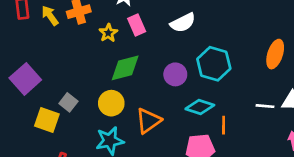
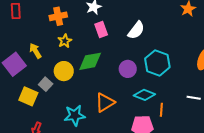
yellow arrow: (50, 16) -> (35, 51), moved
white semicircle: (183, 23) -> (136, 30), turned -30
yellow star: (108, 33) -> (65, 41), moved
yellow circle: (111, 103) -> (64, 71), moved

